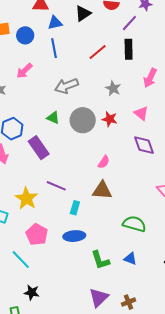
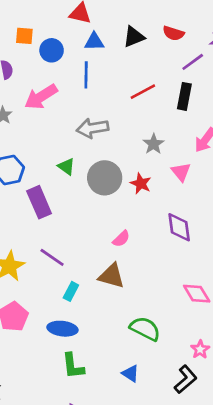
pink arrow: (24, 71) -> (41, 97), size x1.4
pink triangle: (141, 113) -> (181, 172), moved
green L-shape: (100, 260) -> (73, 366), moved

